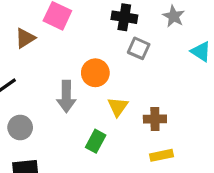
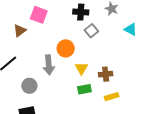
gray square: (139, 48) -> (91, 31), turned 32
gray circle: (20, 127) -> (29, 86), moved
green rectangle: (96, 141) -> (84, 89), moved, turned 56

